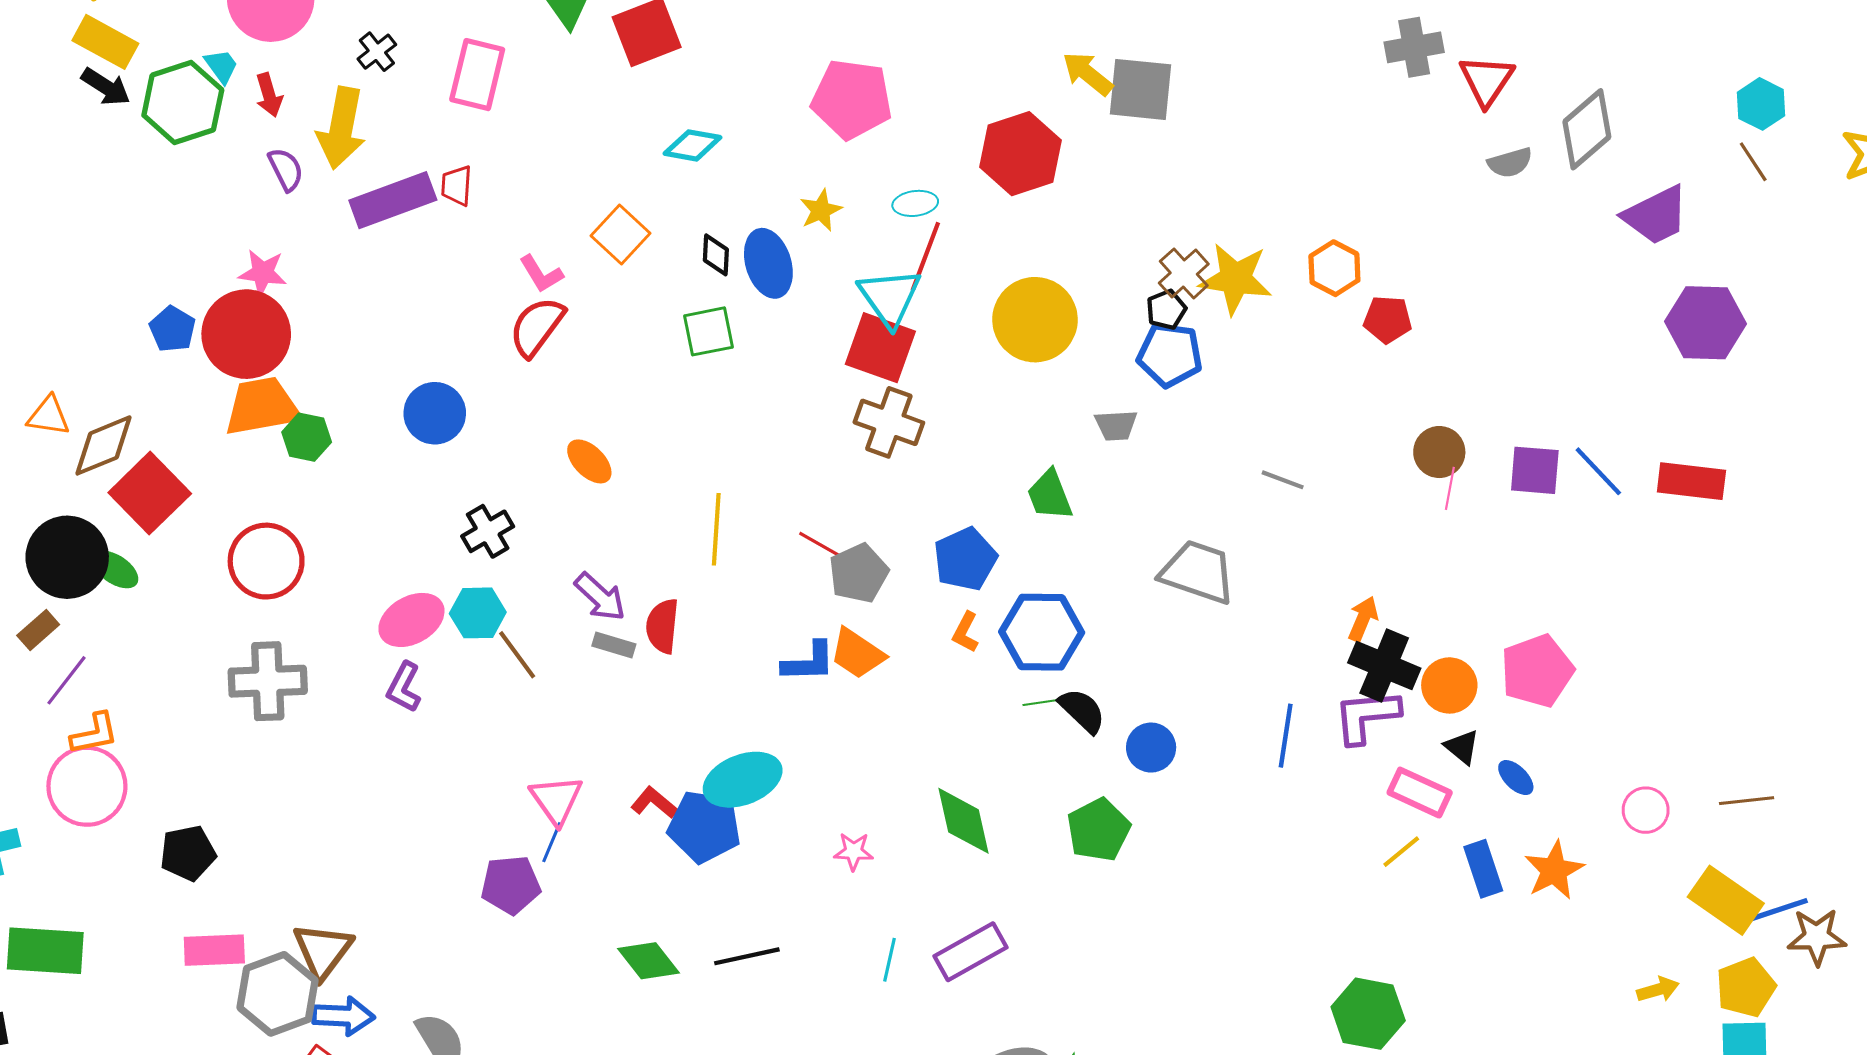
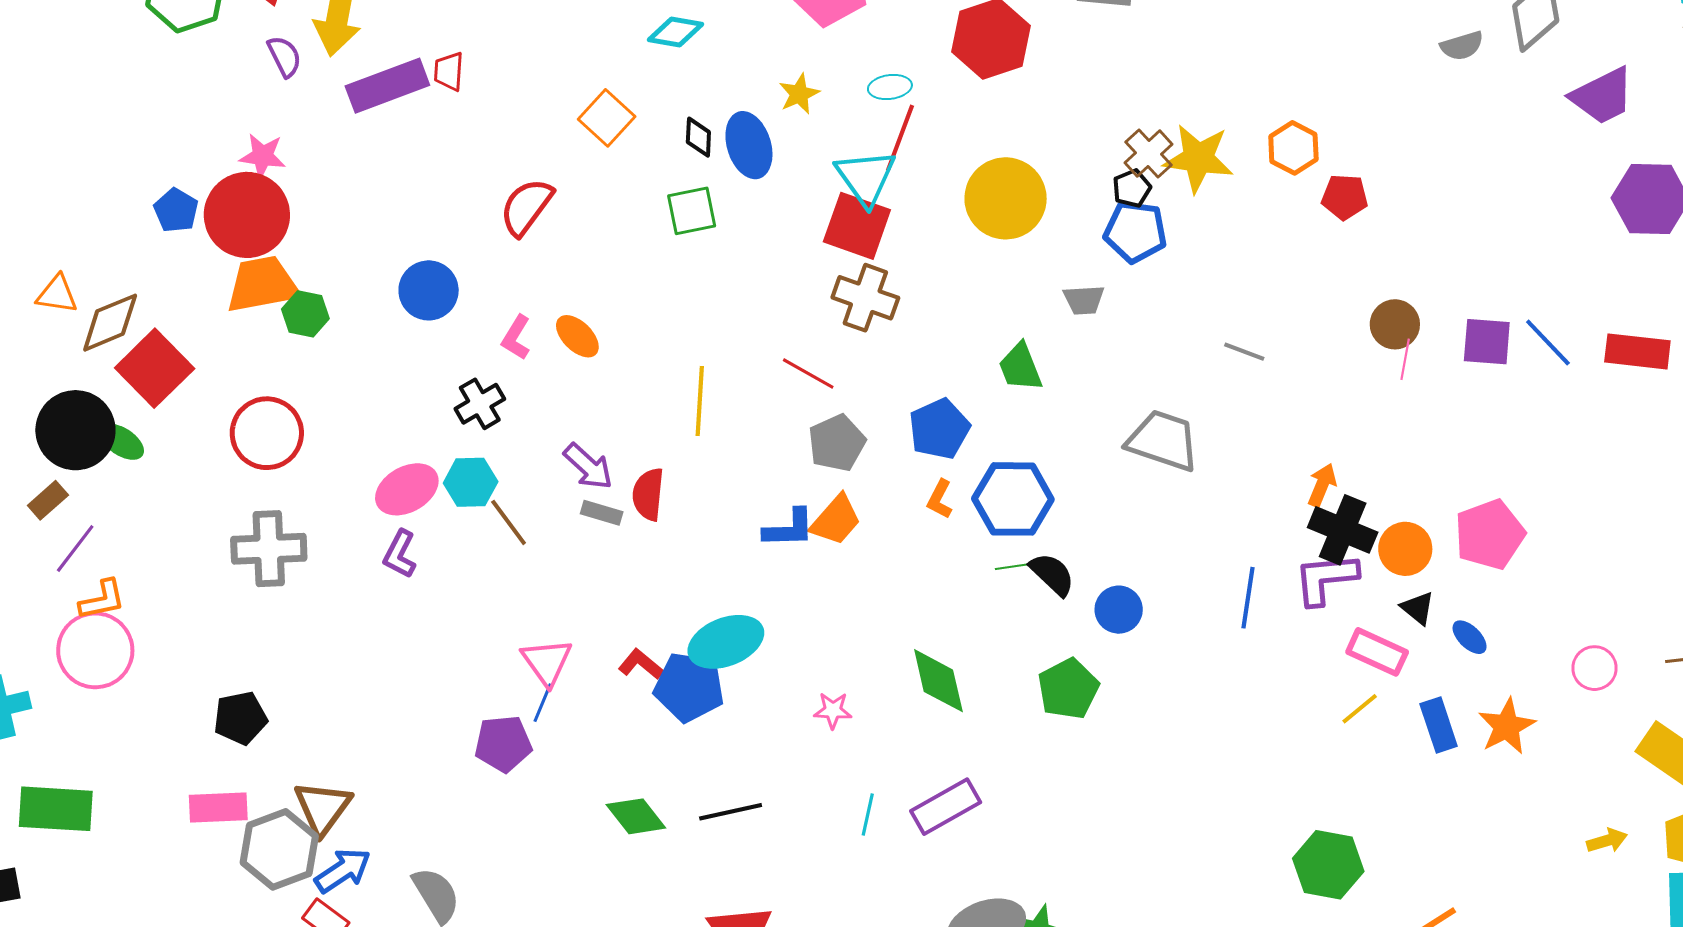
pink L-shape: (541, 274) -> (516, 337), moved, turned 63
red line: (825, 548) -> (808, 373), moved
orange trapezoid: (857, 653) -> (836, 520), turned -82
black pentagon: (188, 853) -> (240, 718), moved
blue arrow: (343, 1016) -> (343, 870), turned -36

